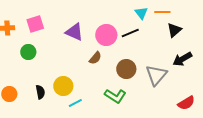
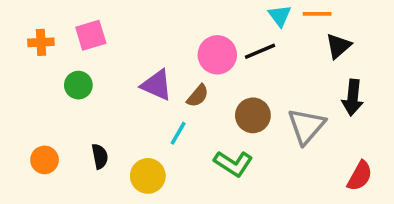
purple triangle: (74, 32) -> (157, 85), moved
black arrow: (182, 59) -> (353, 98), turned -54
yellow circle: (63, 86) -> (148, 176), moved
cyan line: (75, 103) -> (178, 133), moved, turned -32
red semicircle: (186, 103) -> (360, 176), turned -30

